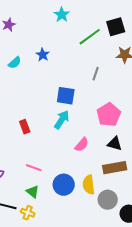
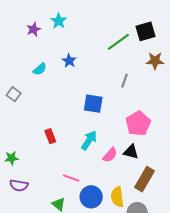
cyan star: (62, 15) -> (59, 21), moved
cyan arrow: (62, 120) -> (89, 140), moved
black triangle: (115, 144) -> (131, 152), moved
pink line: (34, 168) -> (71, 178), moved
brown rectangle: (115, 168) -> (144, 179), turned -50

